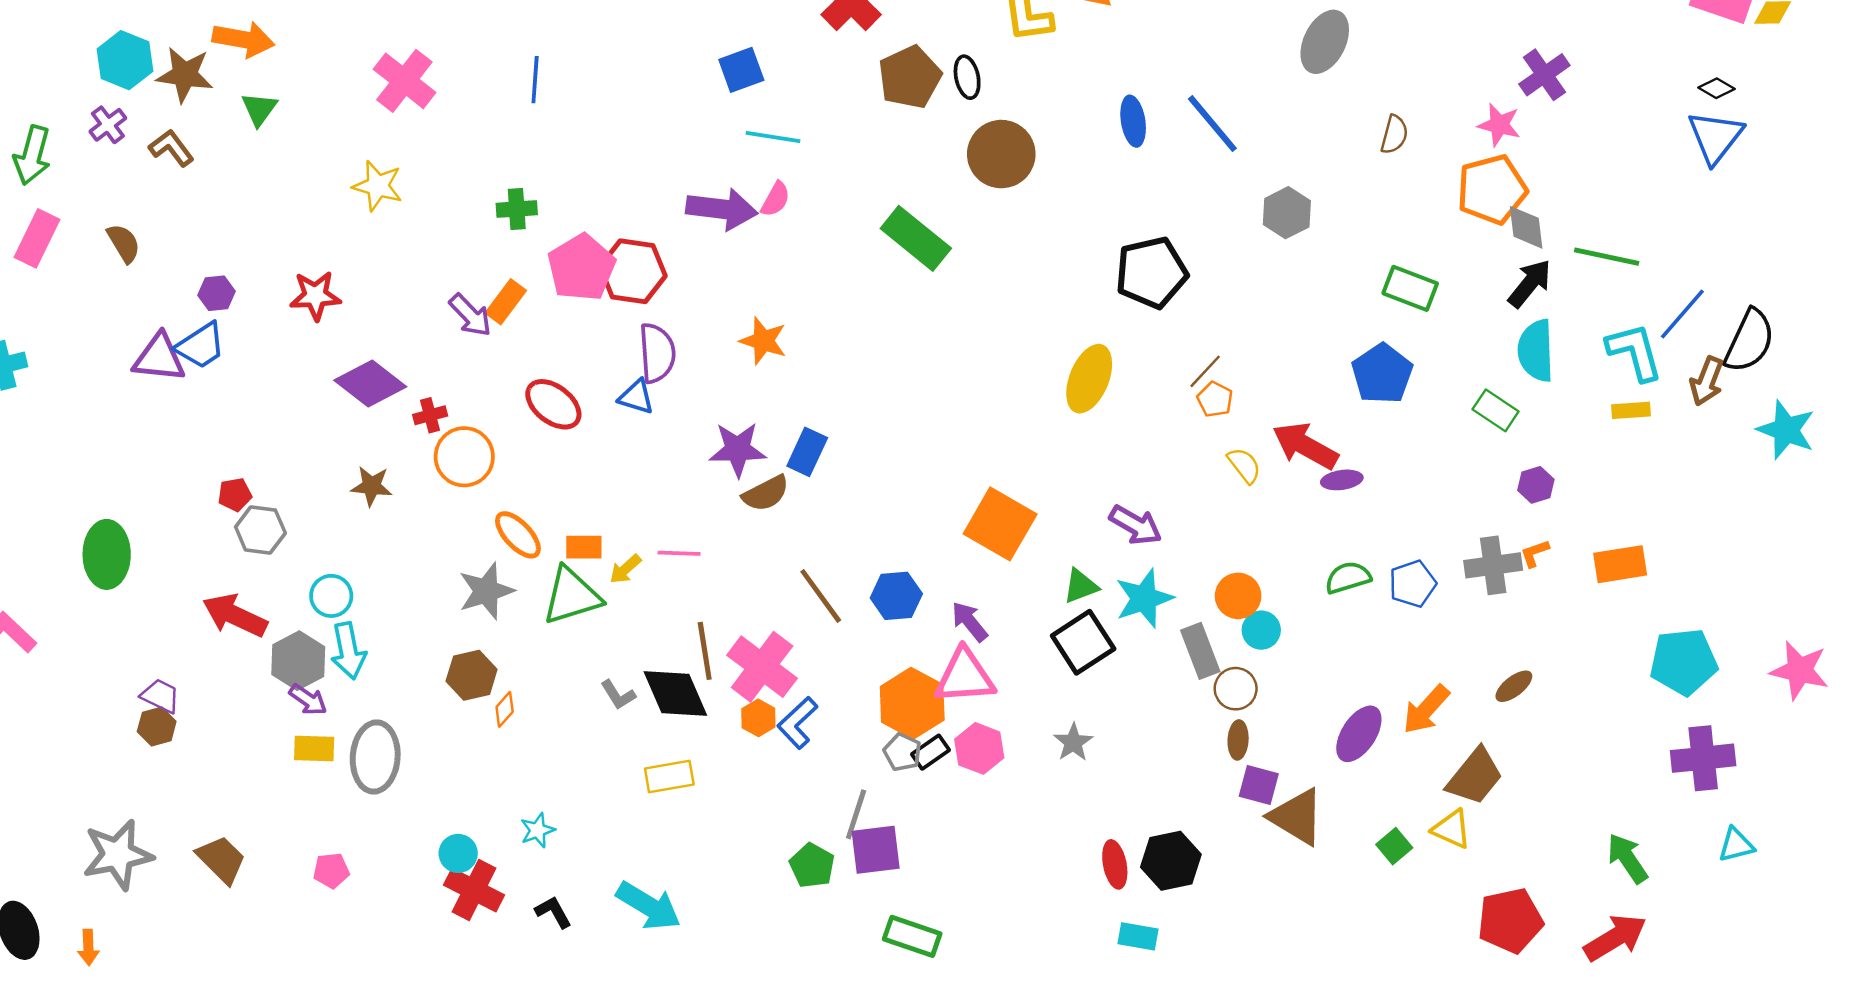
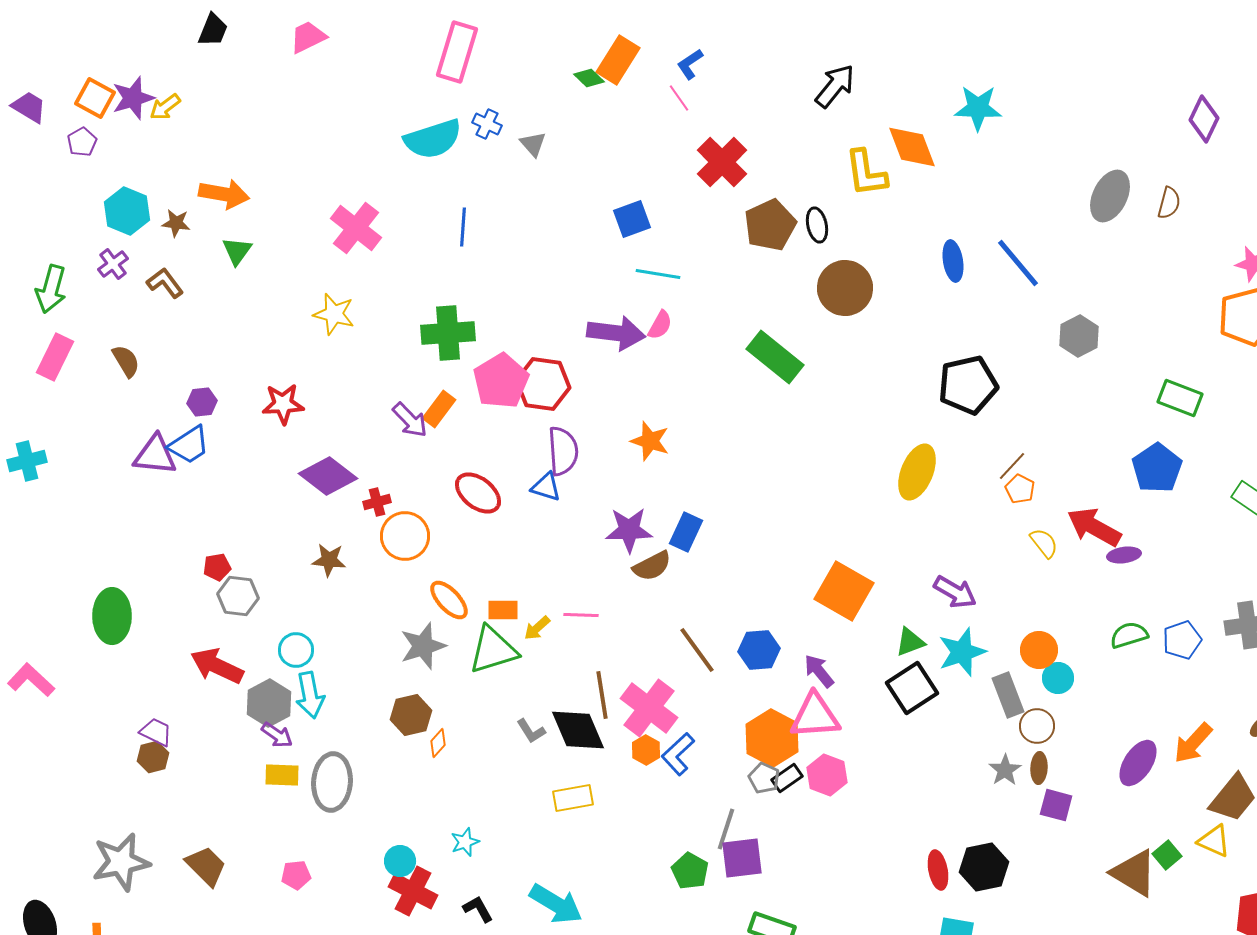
brown star: (185, 75) -> (176, 223), size x0.6
brown semicircle: (1394, 135) -> (1169, 203), moved
green cross: (517, 209) -> (448, 333), size x1.6
gray star: (1073, 742) -> (1005, 770), moved
brown triangle: (1297, 817) -> (1134, 873), moved

